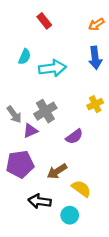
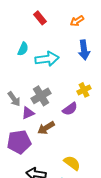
orange arrow: (96, 24) -> (77, 21), moved
purple semicircle: (74, 137) -> (70, 109), moved
brown arrow: (57, 171) -> (46, 128), moved

